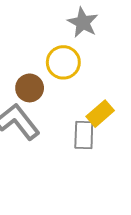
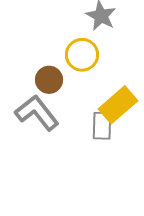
yellow rectangle: (100, 114) -> (118, 105), size x1.4

